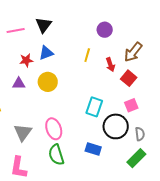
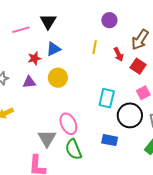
gray triangle: (23, 132) -> (47, 138), moved

